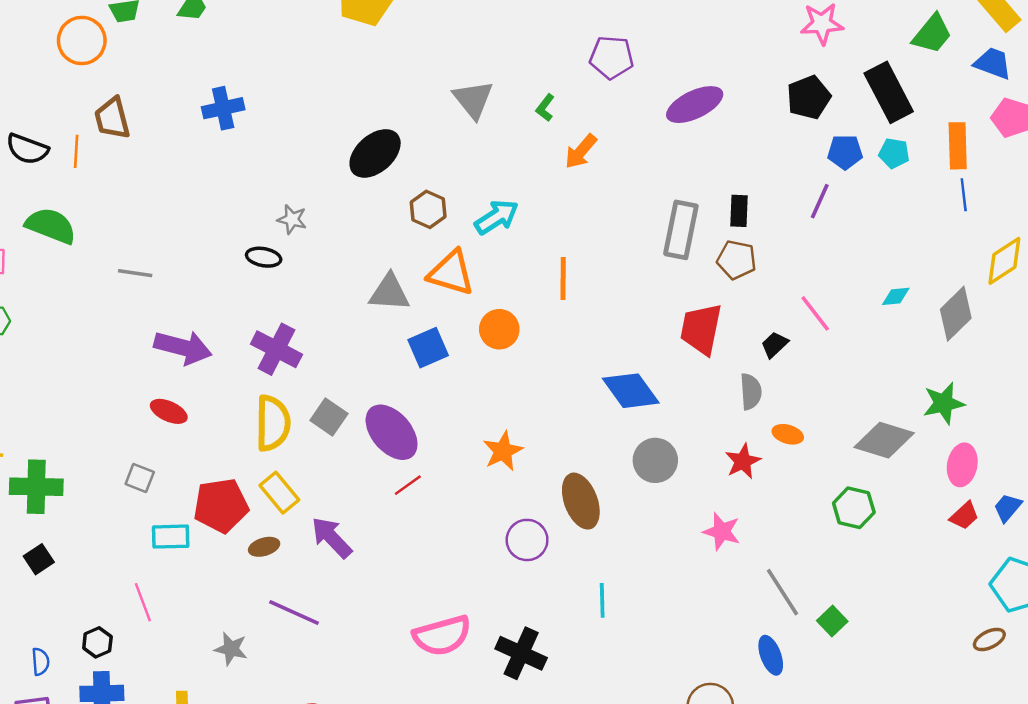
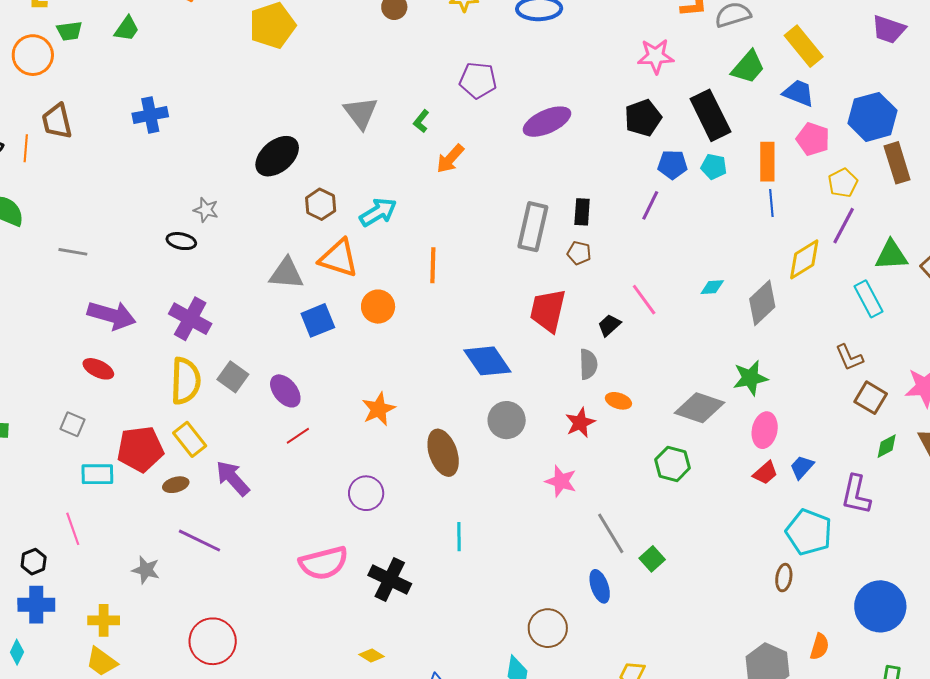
brown pentagon: (737, 260) -> (579, 253), size x0.7
purple ellipse: (392, 432) -> (285, 391), size x0.7
purple circle: (527, 540) -> (366, 493), moved
brown ellipse: (989, 639) -> (784, 578), turned -56

